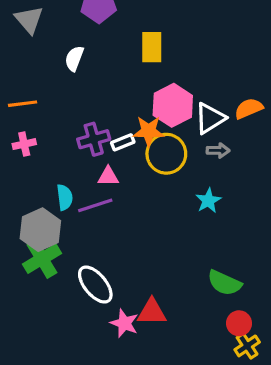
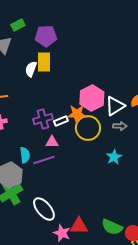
yellow rectangle: (152, 47) -> (44, 62), moved
green semicircle: (224, 283) -> (112, 227), moved

